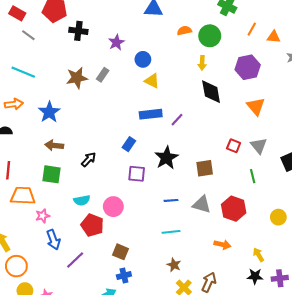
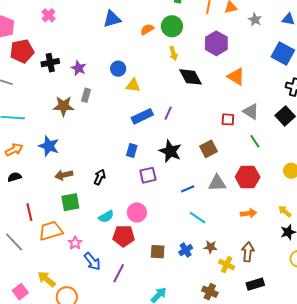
purple star: (116, 42) -> (79, 68), moved
brown star: (77, 78) -> (64, 106), turned 30
cyan line: (171, 232) -> (198, 218), turned 60
blue cross: (124, 275) -> (186, 250), moved

